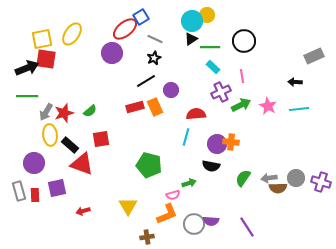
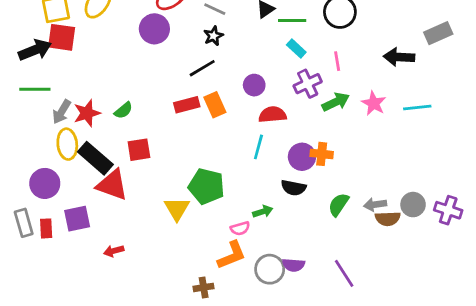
black arrow: (295, 82) -> (399, 57), moved, size x1.5
purple circle: (171, 90) -> (254, 85), moved
black rectangle: (70, 145) -> (95, 158), size x1.4
yellow triangle: (128, 206) -> (177, 209), moved

